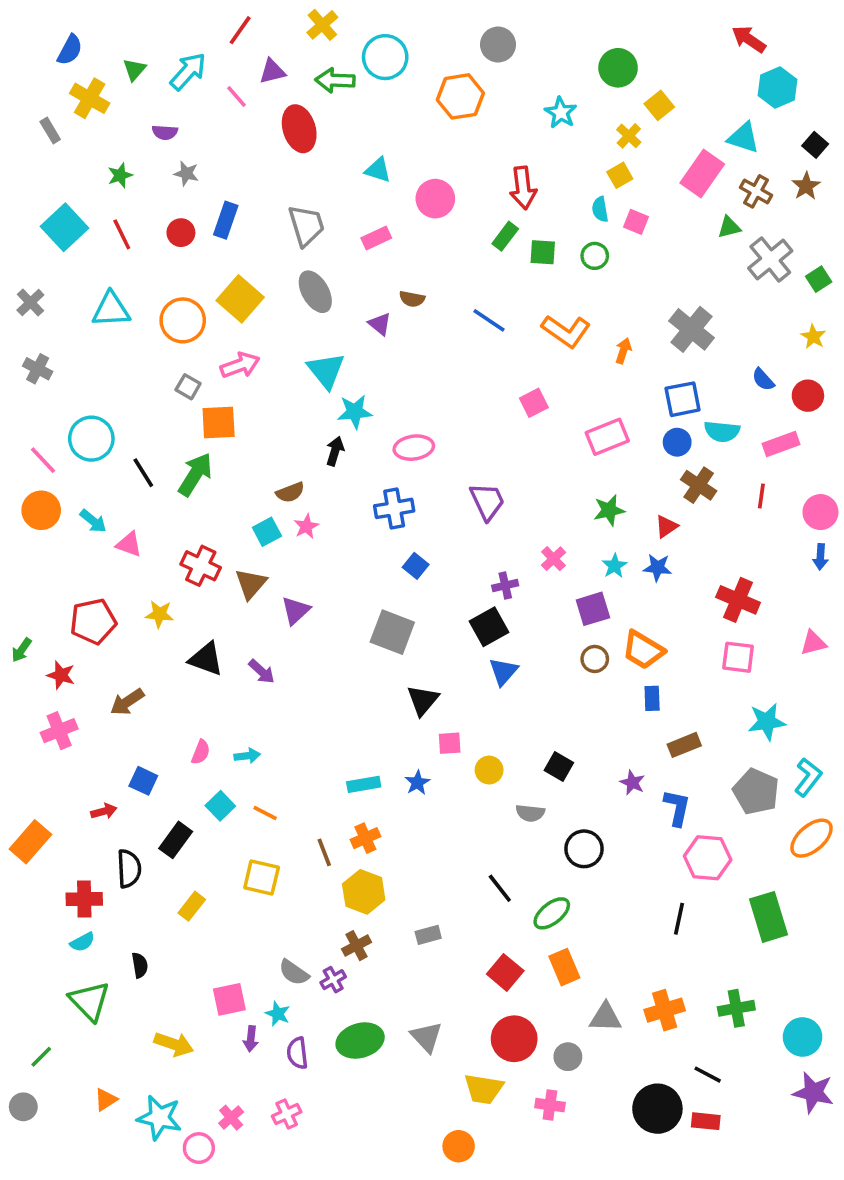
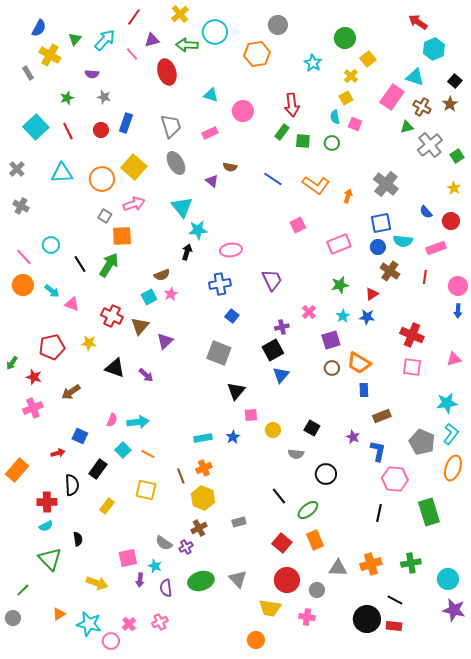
cyan circle: (91, 439) -> (51, 245), size x0.7
cyan star: (767, 722) -> (447, 403), moved
cyan arrow: (247, 756) -> (138, 422), size x1.5
orange ellipse: (812, 838) -> (453, 468), turned -30

